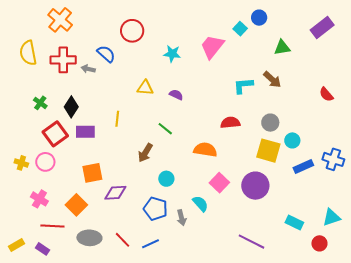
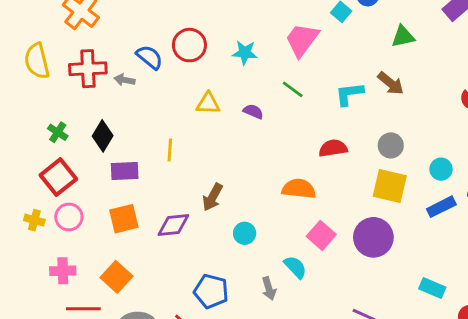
red circle: (132, 31) -> (189, 45), moved
green line: (165, 129) -> (293, 89), moved
red square: (55, 134) -> (58, 177), moved
cyan circle: (292, 140) -> (441, 169), moved
orange square: (92, 173) -> (124, 219), moved
purple diamond: (115, 193) -> (173, 225), moved
pink cross: (39, 199) -> (63, 271), turned -30
blue pentagon: (155, 209) -> (211, 291), moved

